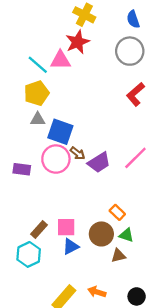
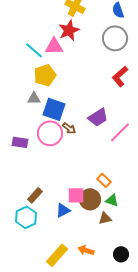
yellow pentagon: (37, 93) -> (45, 75), moved
purple trapezoid: (99, 162) -> (98, 117), moved
pink square: (66, 227) -> (76, 195), moved

